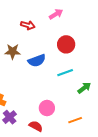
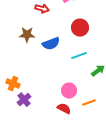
pink circle: (47, 108) -> (69, 91), moved
red semicircle: (36, 126) -> (64, 109), moved

